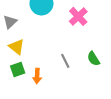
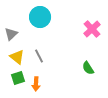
pink cross: (78, 16) -> (92, 29), moved
gray line: (65, 61) -> (39, 56), moved

